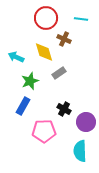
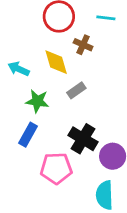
green star: (30, 81) -> (37, 101), turned 30
black cross: (64, 109) -> (83, 139), size x1.5

